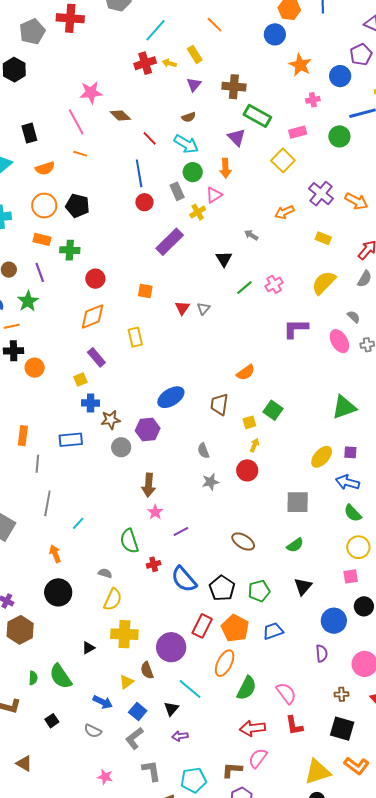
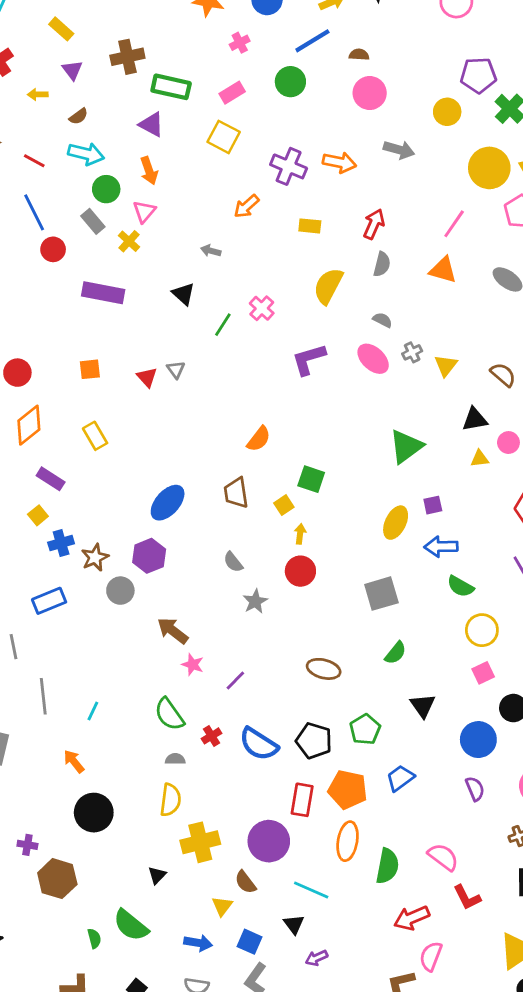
yellow arrow: (169, 63) -> (38, 94), moved
purple rectangle: (170, 242) -> (103, 293), turned 72
brown arrow: (149, 485) -> (173, 631), turned 140
gray semicircle: (105, 573) -> (175, 759), moved

